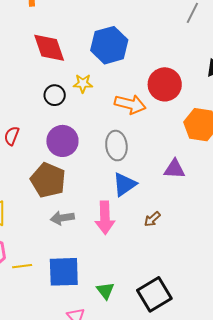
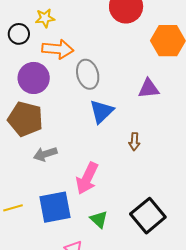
orange arrow: (130, 104) -> (58, 49), moved
pink arrow: (105, 218) -> (87, 178), moved, turned 36
brown arrow: (152, 219) -> (134, 142), turned -36

